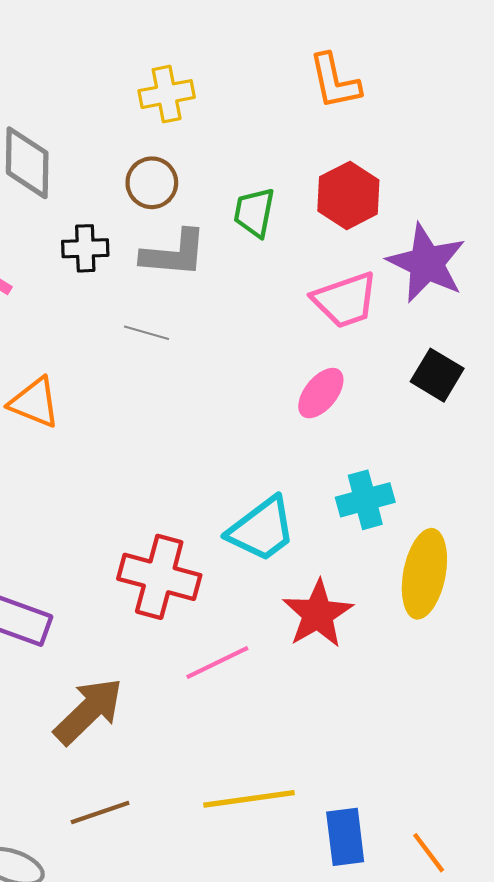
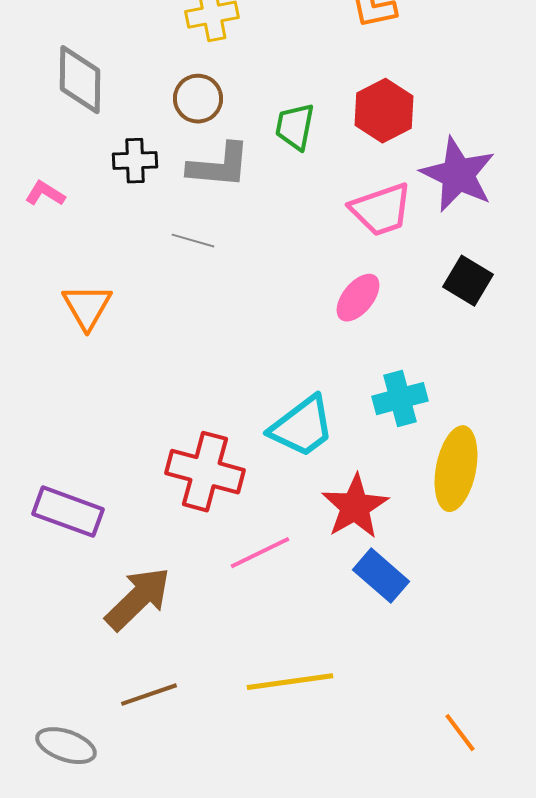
orange triangle: (35, 403) -> (87, 307), turned 38
blue rectangle: (345, 837) -> (381, 576), moved, turned -42

